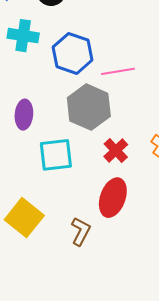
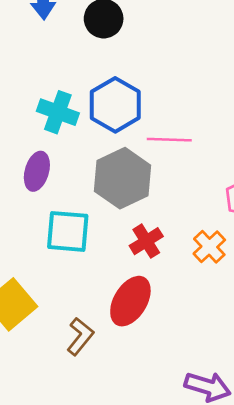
cyan cross: (23, 36) -> (58, 112), moved

